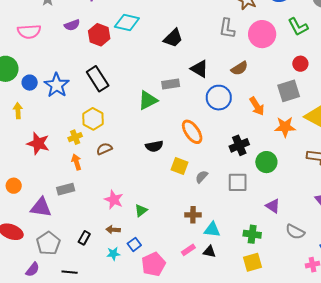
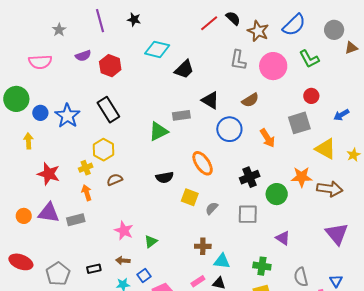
cyan diamond: (127, 22) -> (157, 49), moved
orange star: (285, 127) -> (302, 177), moved
purple triangle: (41, 207) -> (49, 213), moved
gray semicircle: (295, 232) -> (301, 277), moved, turned 48
black rectangle: (84, 238) -> (94, 269), turned 48

